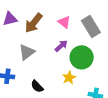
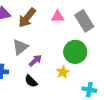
pink triangle: (64, 22) -> (58, 17), turned -40
purple arrow: (61, 46) -> (35, 61), moved

